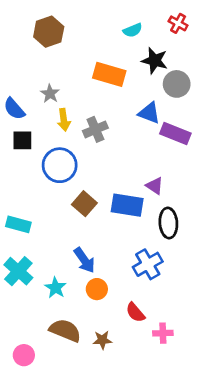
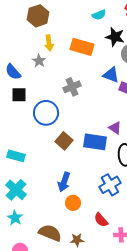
yellow arrow: (64, 120) -> (49, 43), moved
blue arrow: (84, 260) -> (64, 182), turned 54
cyan star: (56, 288) -> (15, 218), moved

